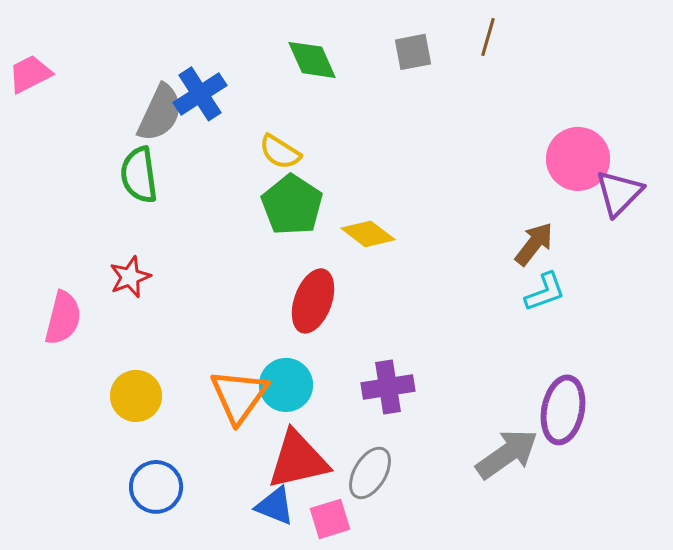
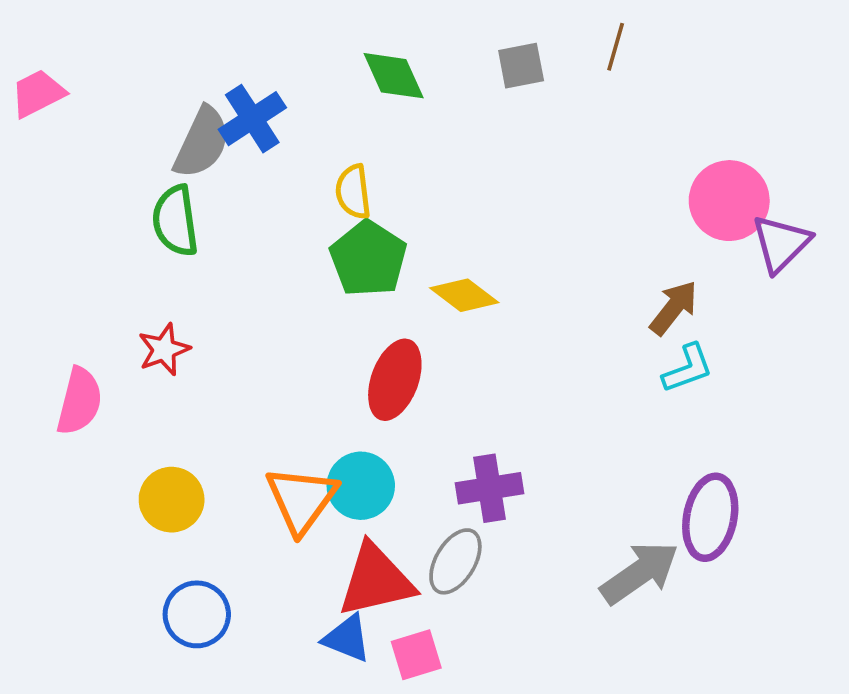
yellow semicircle: (280, 152) -> (353, 192), turned 51
gray ellipse: (370, 473) -> (455, 561), moved

